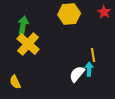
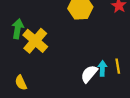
green arrow: (23, 25) -> (18, 29), moved
yellow line: (93, 55) -> (118, 66), moved

